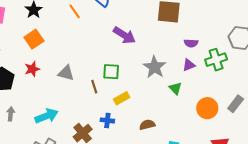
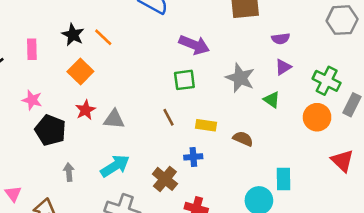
orange line: (75, 11) -> (103, 37), moved
green cross: (216, 60) -> (327, 81), moved, turned -35
green square: (111, 72) -> (184, 80), moved
gray triangle: (66, 73) -> (114, 119), moved
yellow rectangle: (122, 98) -> (206, 125), turned 49
brown semicircle: (147, 125) -> (243, 139), moved, turned 49

